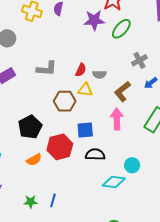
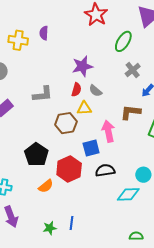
purple star: (94, 20) -> (82, 66), moved
green ellipse: (121, 29) -> (123, 41), moved
gray semicircle: (99, 74) -> (96, 91), turned 48
brown L-shape: (122, 91) -> (131, 112), moved, turned 55
pink arrow: (117, 119) -> (108, 131), moved

